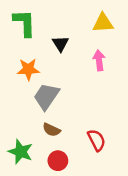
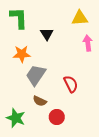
pink arrow: (99, 60) -> (88, 43), moved
red semicircle: (96, 140) -> (71, 84), moved
red circle: (58, 161) -> (57, 117), moved

